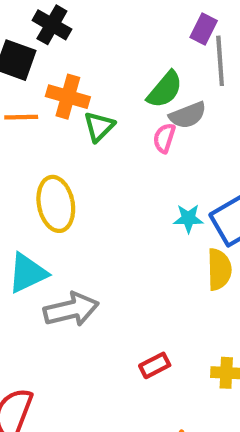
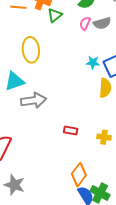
gray semicircle: (188, 115) -> (102, 23), moved
red rectangle: (155, 365) -> (71, 130), turned 32

